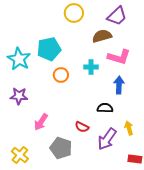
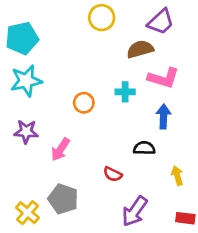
cyan pentagon: (49, 49) -> (22, 38), moved
cyan star: (19, 59) -> (26, 81), turned 30
pink arrow: (41, 122) -> (60, 149), moved
purple arrow: (107, 139) -> (135, 211), moved
gray pentagon: (61, 148) -> (63, 199), moved

